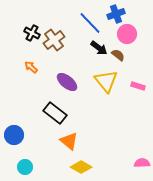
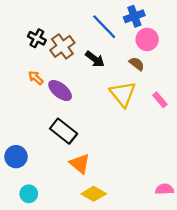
black arrow: (99, 48) -> (95, 59), moved
purple ellipse: (67, 82) -> (60, 90), moved
pink rectangle: (138, 86) -> (160, 100), turned 32

